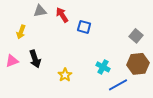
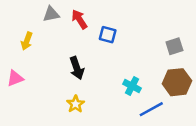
gray square: (136, 36) -> (174, 46), turned 32
black arrow: (35, 59) -> (77, 68), moved
yellow star: (65, 75) -> (76, 104), moved

